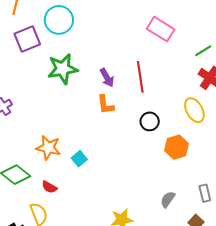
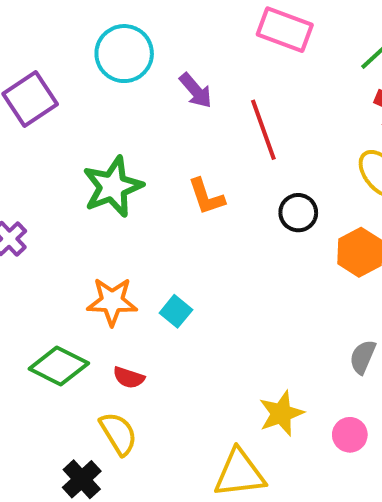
cyan circle: (59, 20) -> (124, 54), moved
green star: (63, 69) -> (113, 187), moved
purple arrow: (107, 78) -> (196, 91), moved

